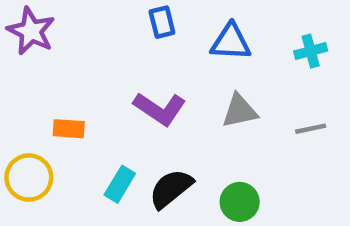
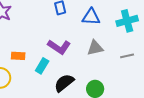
cyan cross: (311, 51) -> (127, 21), size x1.5
cyan rectangle: (120, 184) -> (42, 66), moved

